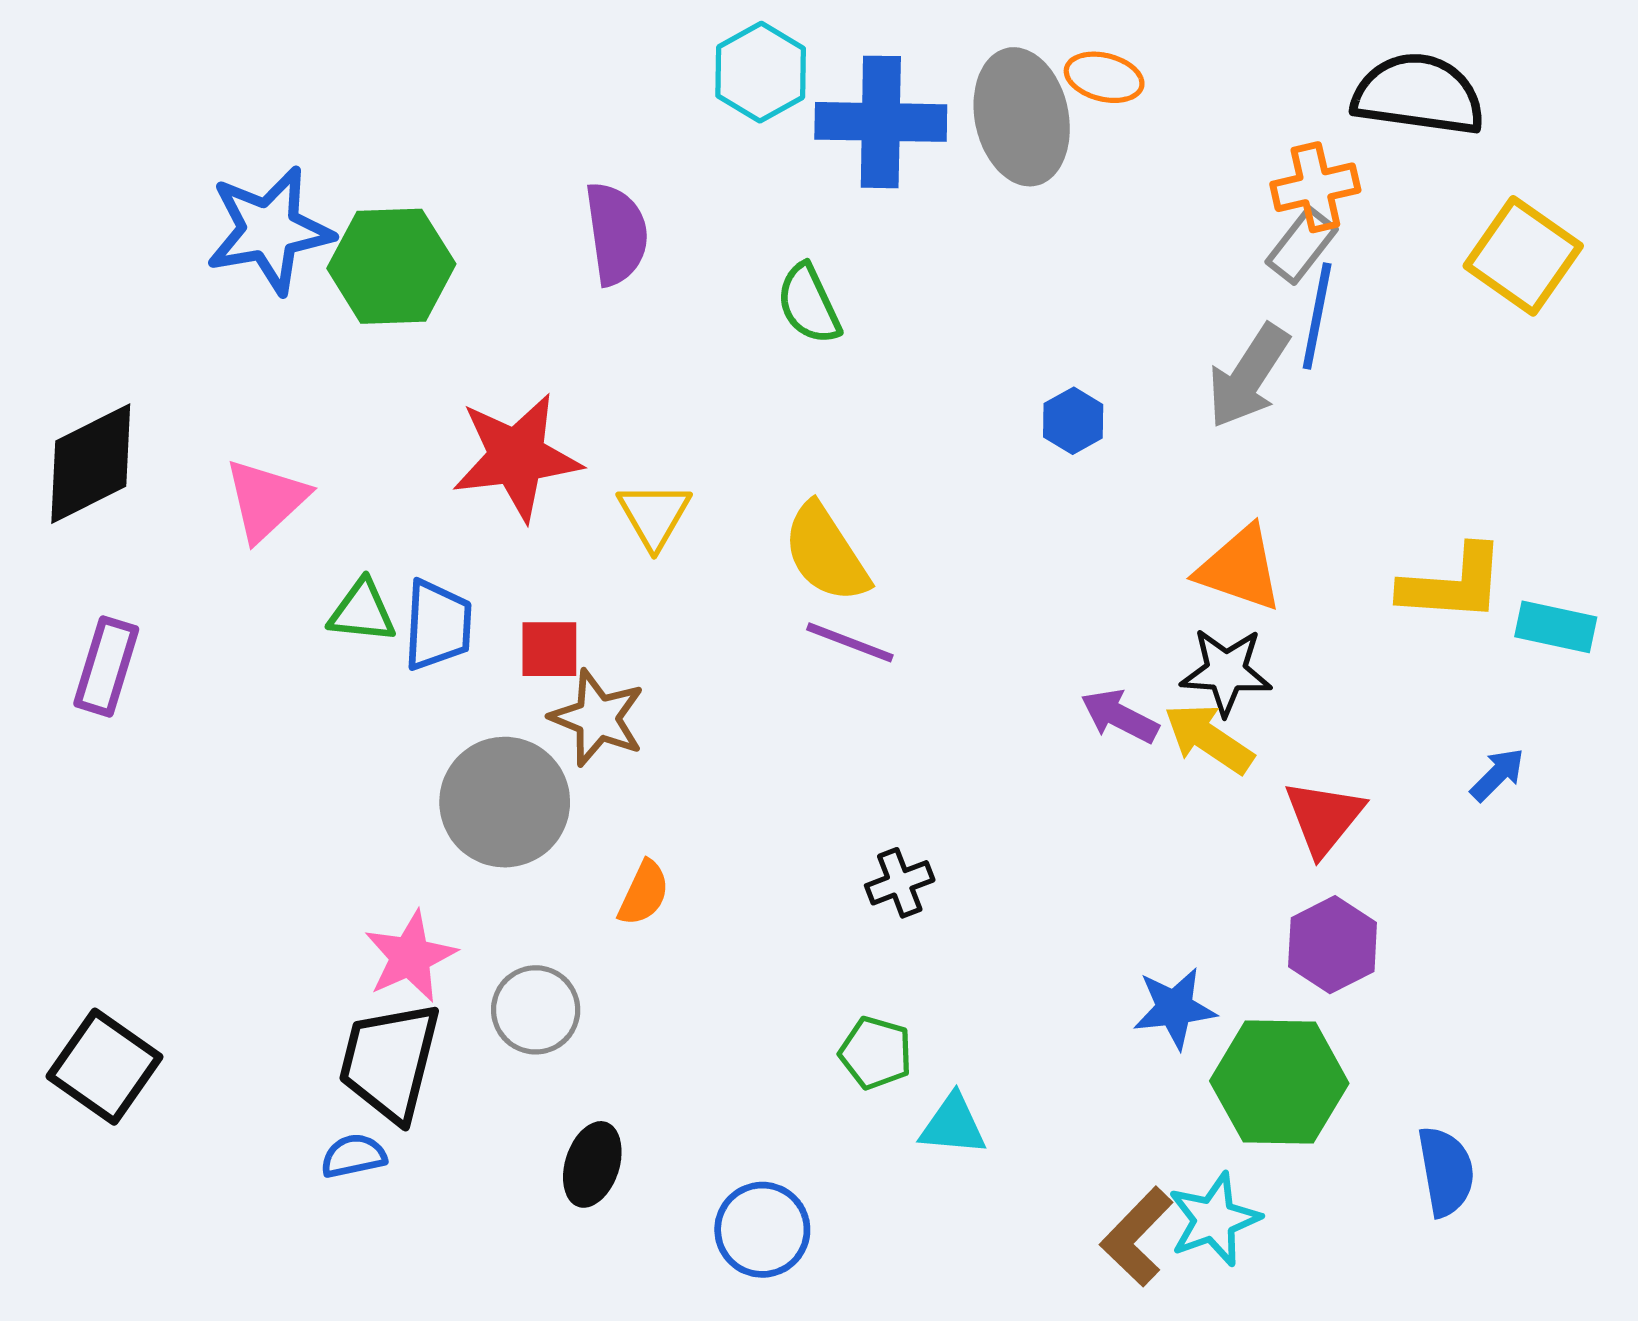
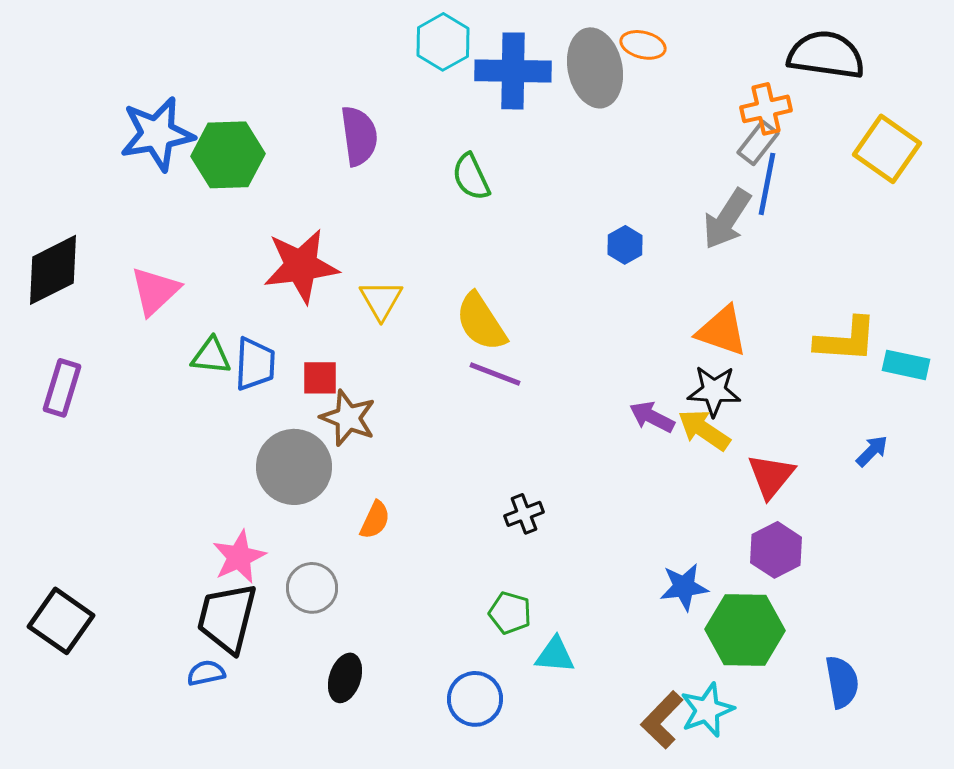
blue circle: (762, 1230) -> (475, 699), moved

